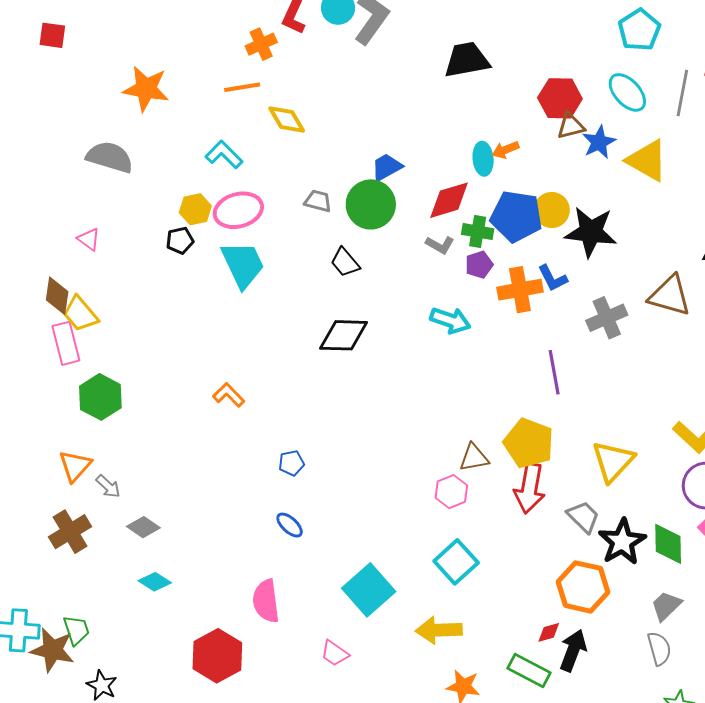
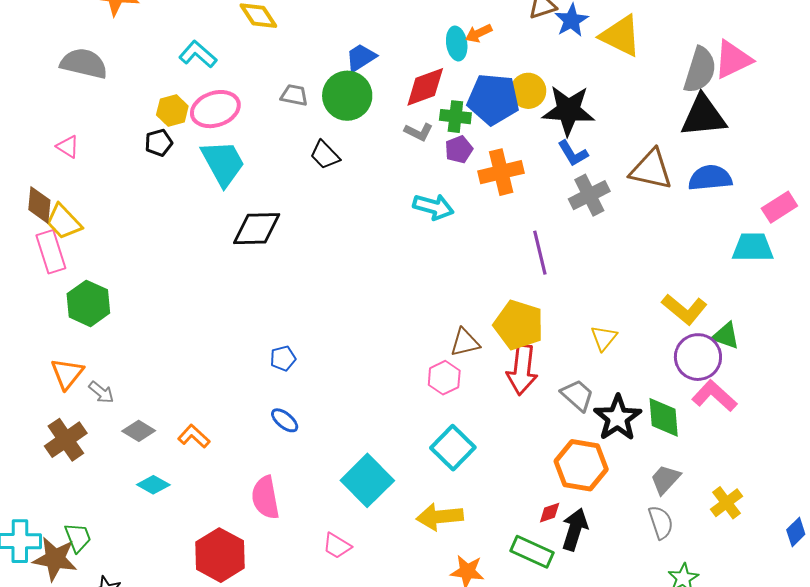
blue L-shape: (553, 278) -> (573, 153), moved
black diamond: (344, 335) -> (257, 229), moved
orange L-shape: (229, 395) -> (194, 436), moved
yellow triangle: (613, 461) -> (604, 338), size x0.6

